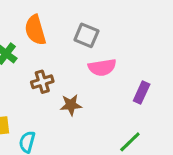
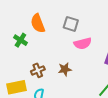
brown cross: (42, 82) -> (38, 70), moved

